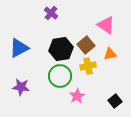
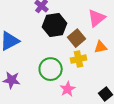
pink triangle: (106, 25) -> (97, 18), turned 48
black hexagon: (61, 49) -> (55, 25), moved

